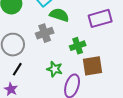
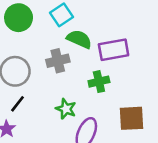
purple rectangle: (100, 18) -> (114, 50), moved
brown square: (93, 66) -> (132, 118), moved

